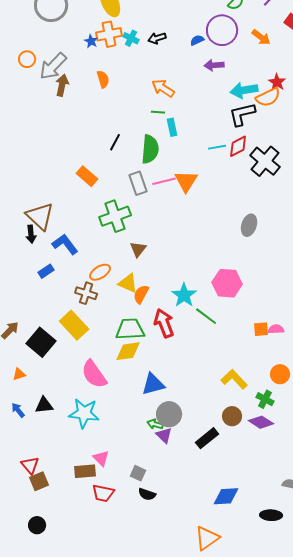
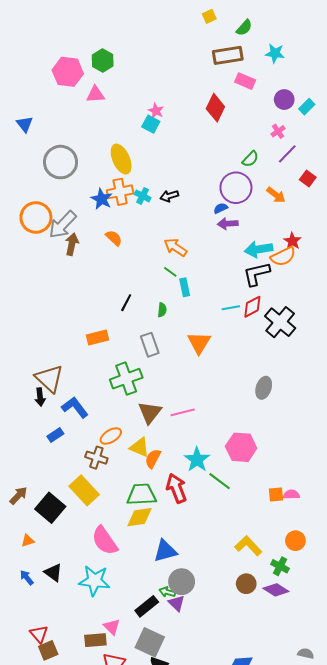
blue semicircle: (197, 40) -> (221, 208), moved
blue star: (91, 41) -> (102, 199), size x1.5
orange circle: (27, 59) -> (36, 217), size x1.8
orange semicircle: (103, 79) -> (114, 238), turned -30
green line: (158, 112) -> (170, 272), turned 32
green semicircle: (150, 149) -> (162, 310), size x0.5
orange rectangle: (87, 176) -> (97, 338), turned -55
pink line: (164, 181) -> (183, 412), moved
brown triangle: (138, 249) -> (150, 412), size x1.4
black triangle: (44, 405) -> (53, 572), turned 42
black rectangle: (207, 438) -> (147, 606), moved
gray square: (138, 473) -> (150, 642), size x1.8

